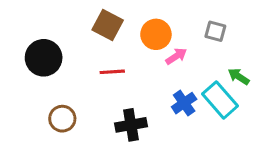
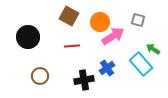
pink arrow: (176, 56) -> (113, 36), size x1.6
blue cross: (184, 103) -> (107, 68), moved

